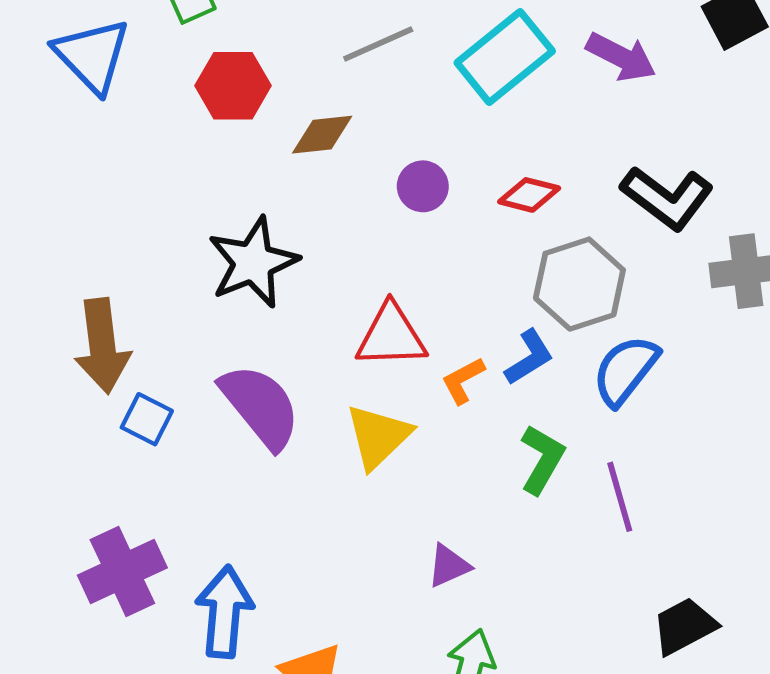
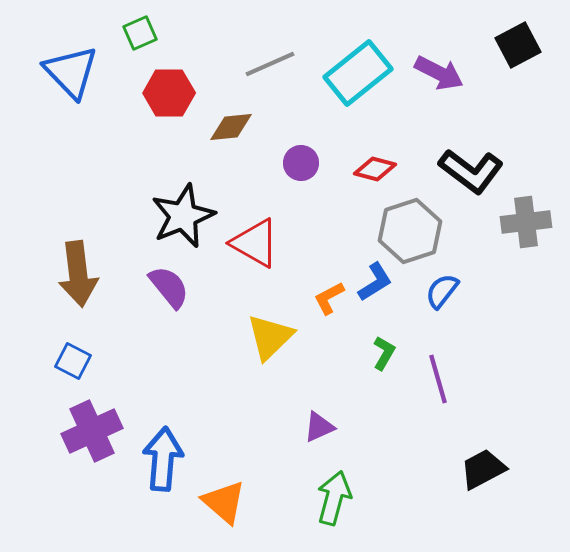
red triangle: (391, 336) -> (255, 243), moved, turned 32
blue semicircle: (625, 370) -> (442, 291), size x0.7
purple semicircle: (260, 406) -> (169, 287), moved, size x0.7
blue square: (147, 419) -> (73, 361), moved
green L-shape: (542, 459) -> (384, 353), size x0.7

